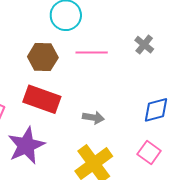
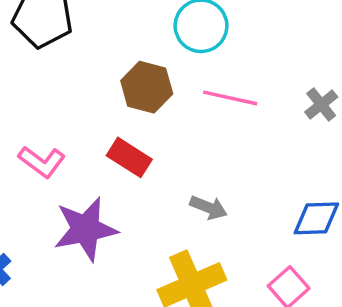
red rectangle: (42, 99) -> (129, 157), size x0.7

